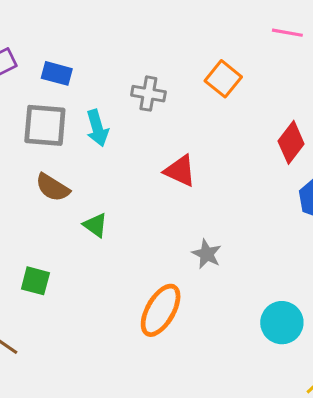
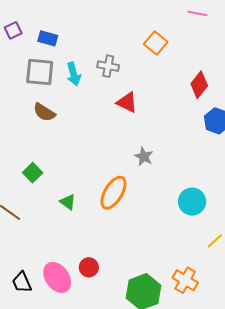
gray cross: (148, 94) -> (108, 66), moved
green triangle: (95, 225) -> (68, 202), moved
green square: (35, 281) -> (33, 173), turned 30

